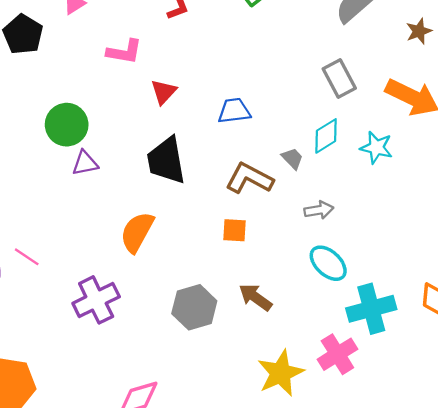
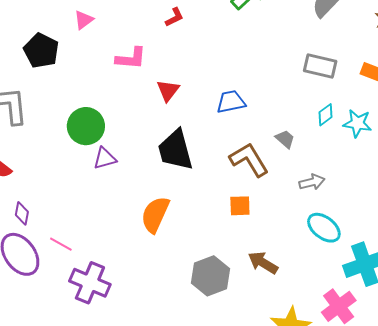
gray rectangle: (339, 78) -> (320, 66), turned -44
cyan diamond: (326, 136) -> (326, 115), moved, size x0.7
brown L-shape: (249, 178) -> (249, 160), turned 36
purple cross: (96, 300) -> (90, 283), moved, turned -36

